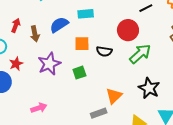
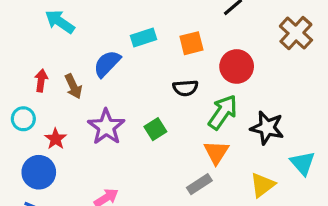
red circle: (128, 30) -> (237, 66), moved
orange square: (82, 44) -> (191, 43), moved
green arrow: (140, 54) -> (223, 112), moved

